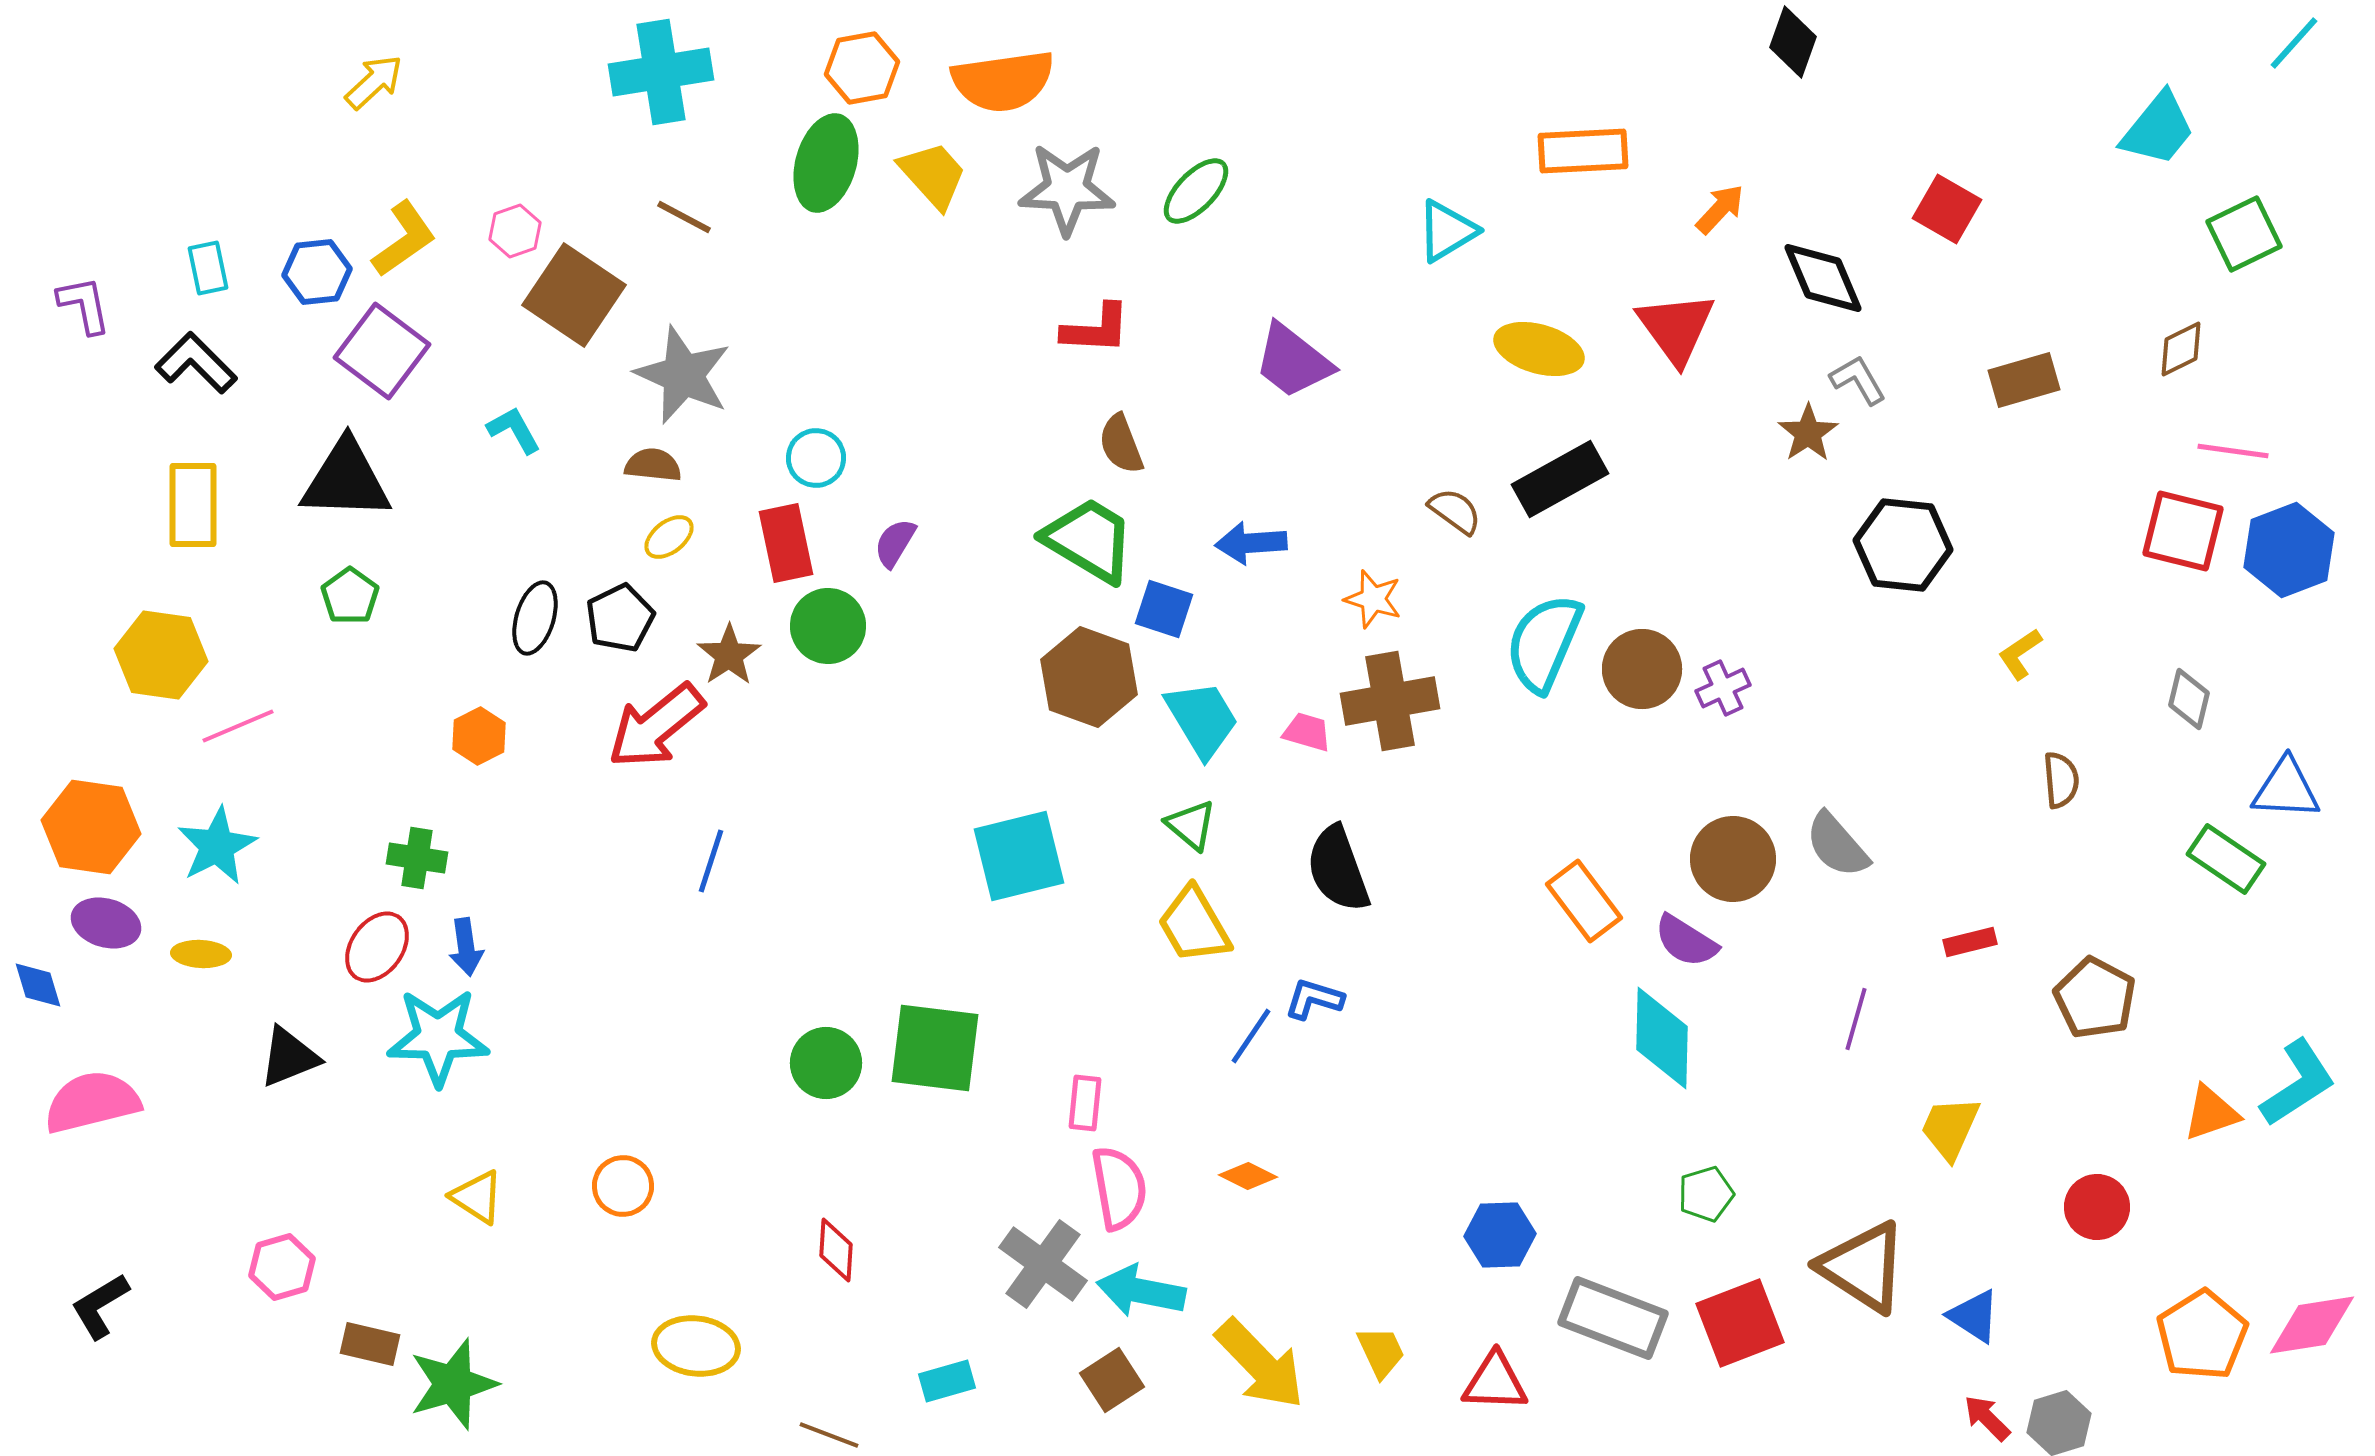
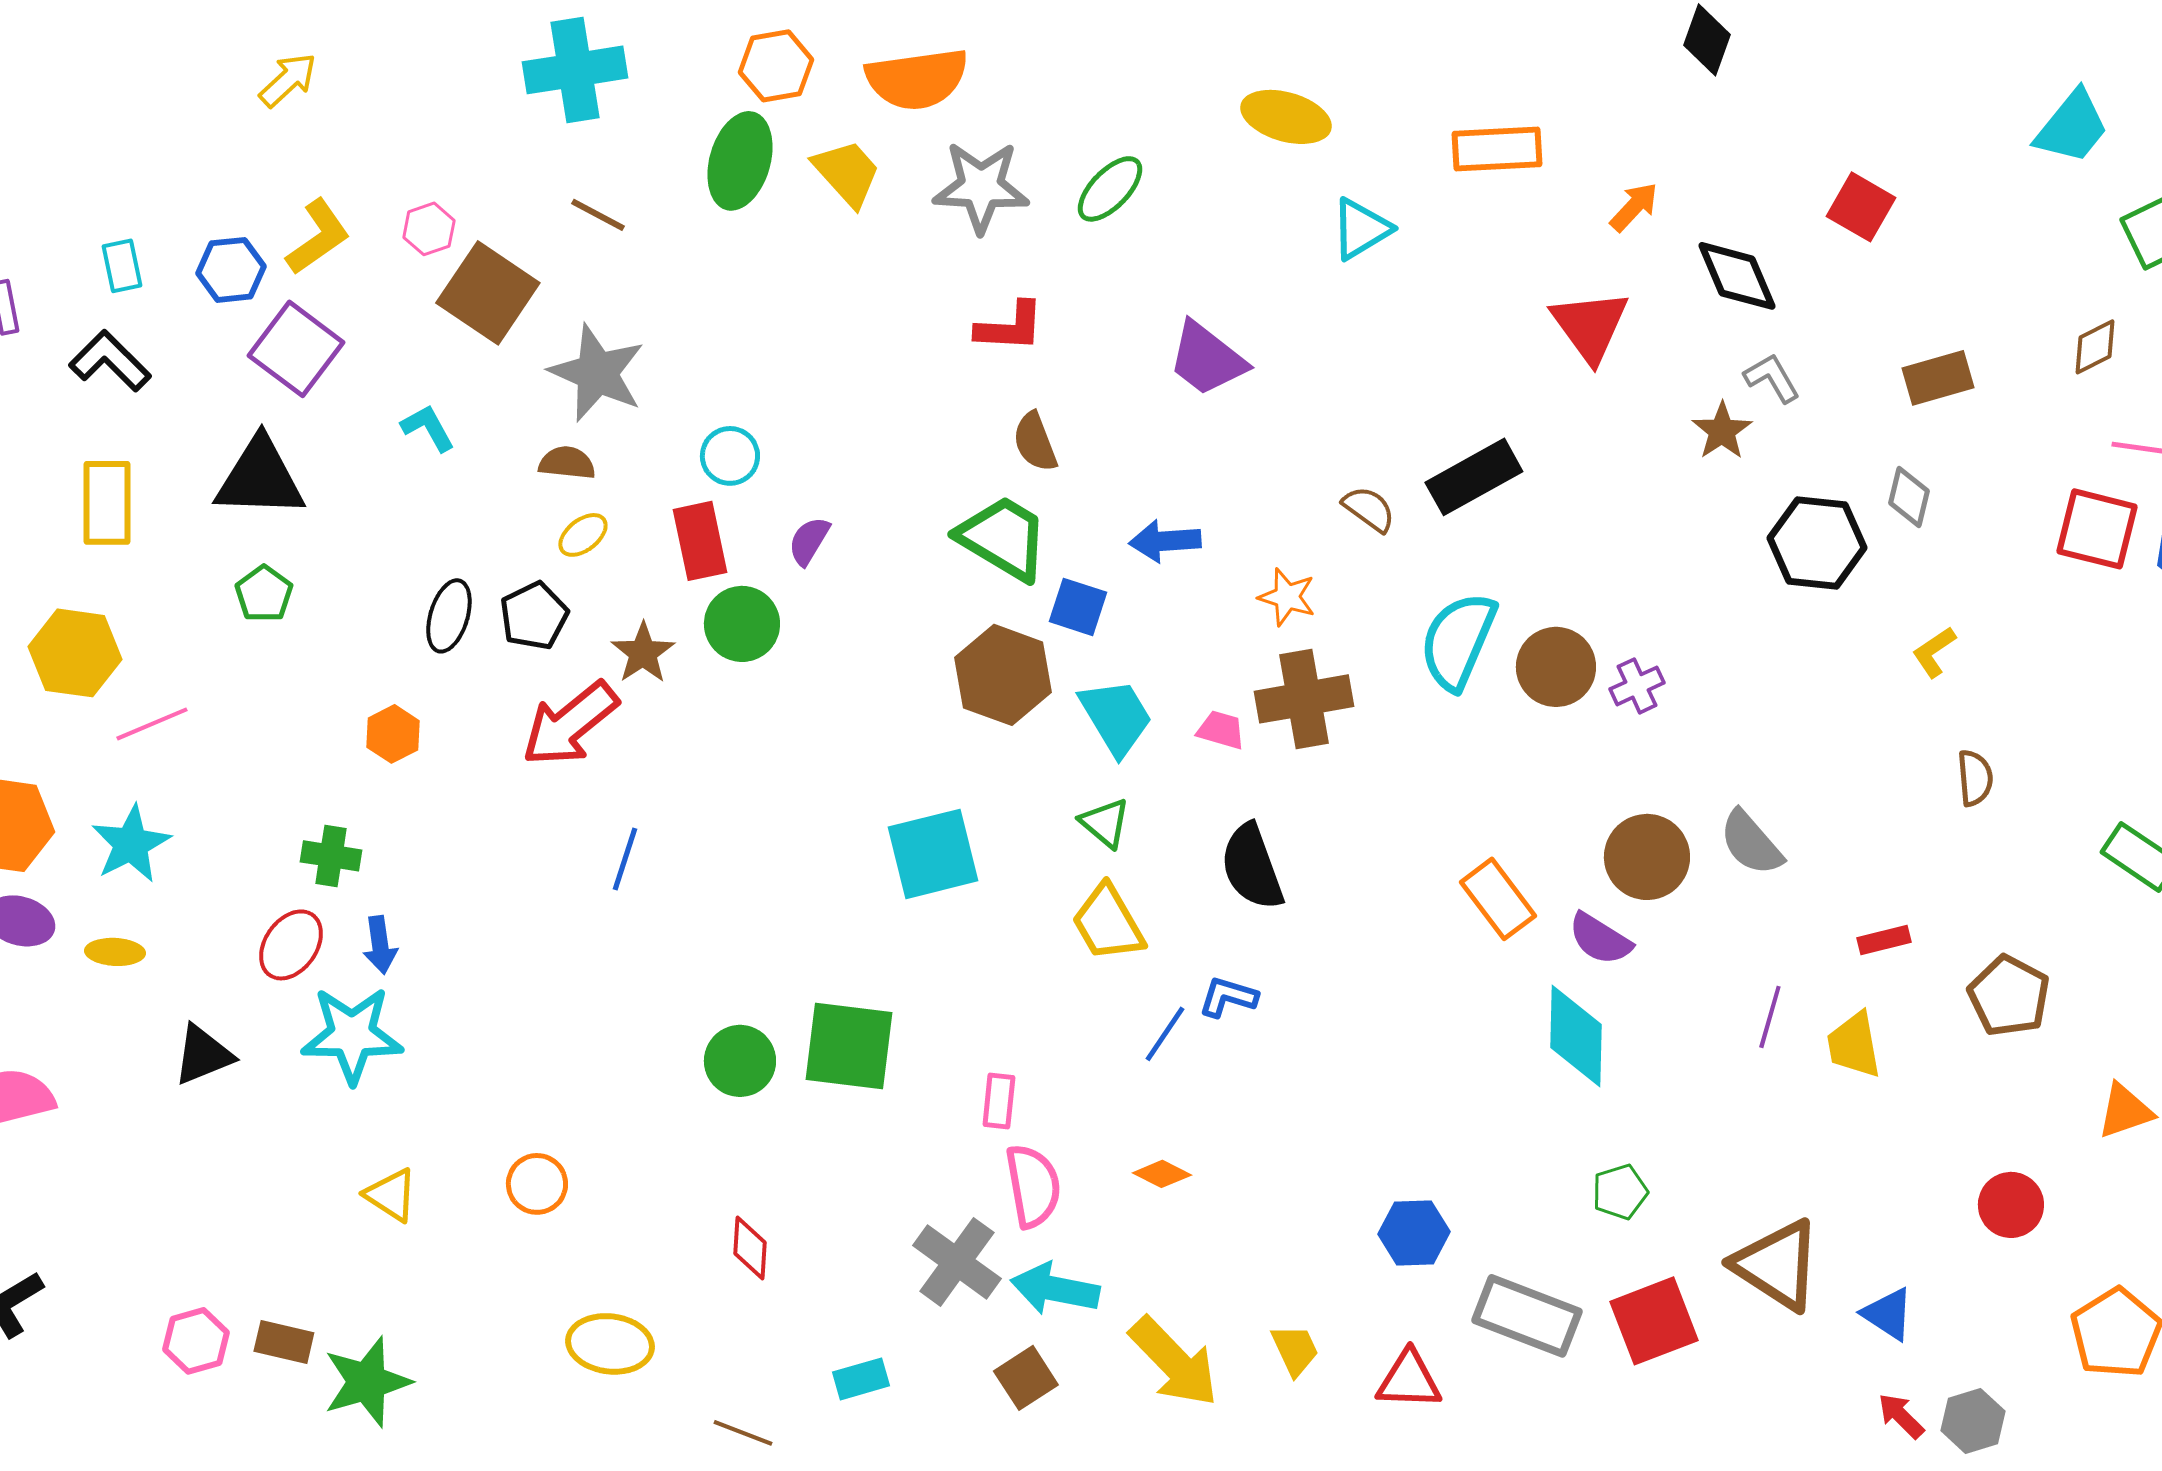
yellow ellipse: (1539, 349) -> (1286, 117), moved
gray diamond: (2189, 699) -> (1909, 497), moved
yellow trapezoid: (1950, 1128) -> (1854, 1045), moved, turned -34
pink hexagon: (282, 1267) -> (196, 1341), moved

